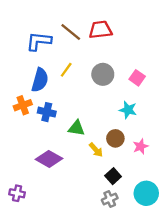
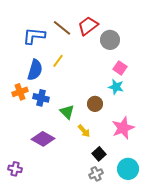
red trapezoid: (101, 30) -> (88, 26), turned -30
gray circle: (103, 74) -> (110, 40), moved
cyan star: (128, 110) -> (116, 87), moved
green triangle: (76, 128) -> (67, 112), turned 35
brown circle: (115, 138) -> (95, 104), moved
pink star: (141, 146) -> (123, 128), size x1.6

